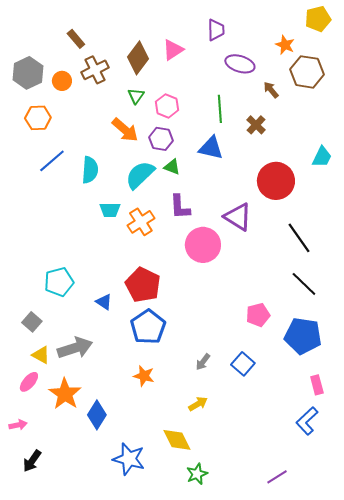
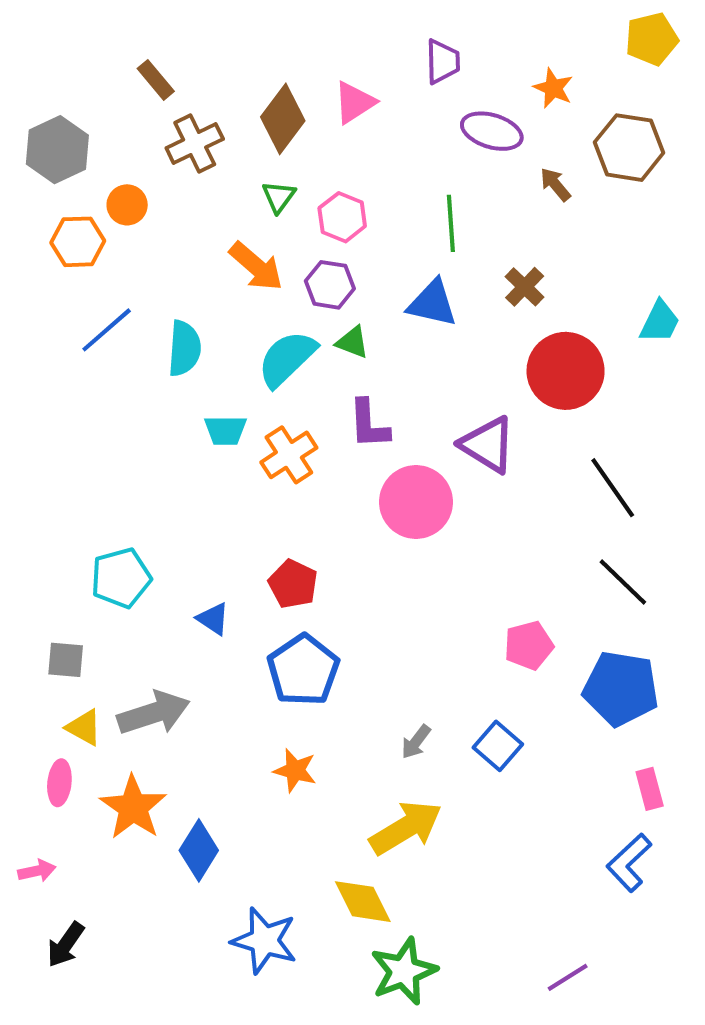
orange star: (285, 45) -> (553, 88), moved
orange circle: (62, 81) -> (127, 205), moved
brown cross: (256, 125) -> (525, 287), moved
red pentagon: (143, 285) -> (293, 584), size x0.7
gray square: (32, 322) -> (66, 660), turned -36
pink ellipse: (29, 382) -> (59, 783), turned -35
yellow arrow: (198, 404) -> (406, 828), size x1.8
green star: (197, 474) -> (404, 971), size x1.5

